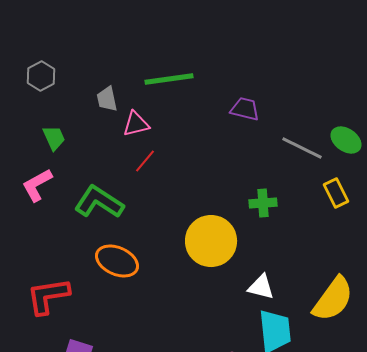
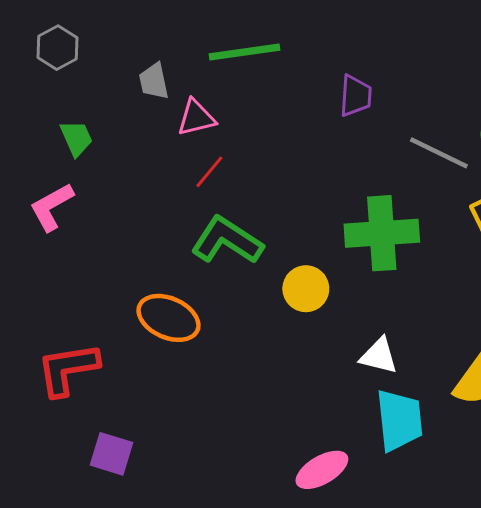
purple trapezoid: (245, 109) -> (356, 96), turned 80
green L-shape: (99, 202) -> (227, 240), moved
green cross: (263, 203) -> (382, 233), size x1.8
yellow circle: (211, 241) -> (306, 289), size x0.6

